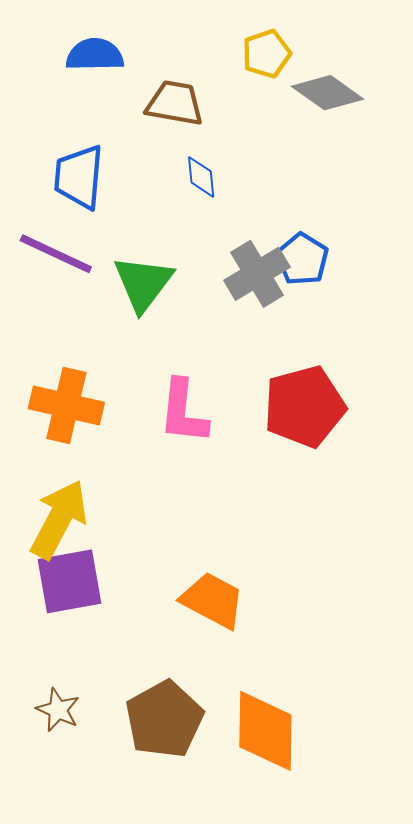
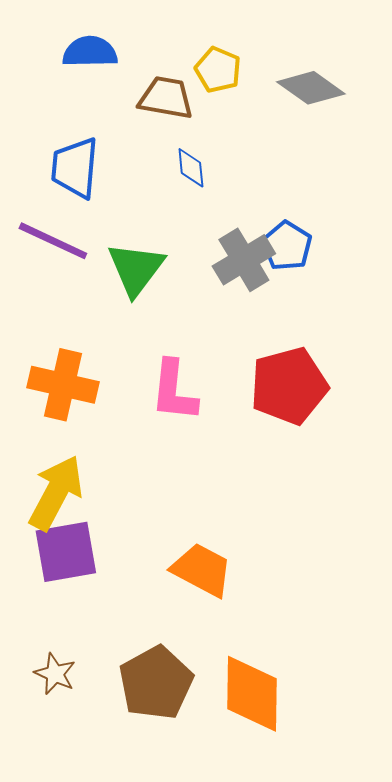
yellow pentagon: (266, 54) -> (218, 70), moved, turned -30

